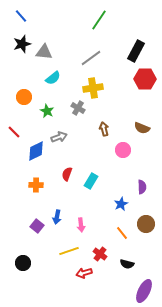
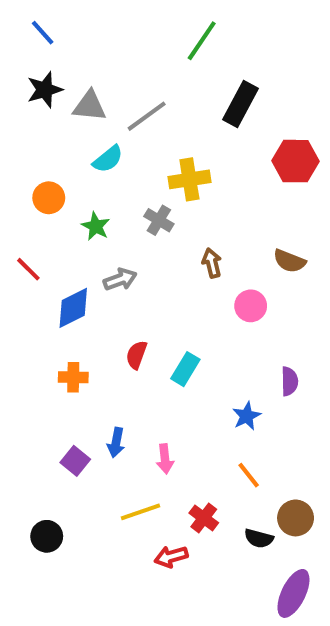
black rectangle: (136, 51) -> (240, 104), moved
gray line: (91, 58) -> (147, 116), moved
brown circle: (146, 224) -> (296, 518), moved

